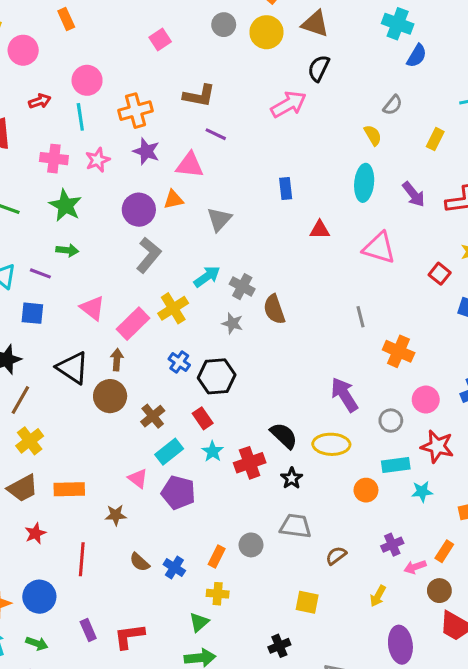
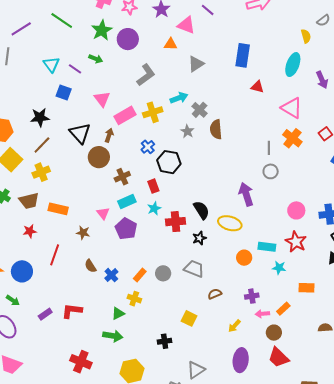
blue rectangle: (286, 189) -> (243, 55), size x1.6
purple circle: (139, 210) -> (128, 39), moved
orange cross: (399, 351) -> (292, 138), moved
gray circle: (391, 421) -> (271, 171), moved
purple rectangle: (88, 630) -> (45, 314), moved, turned 64

